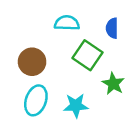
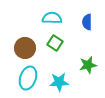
green square: (87, 55) -> (55, 43), moved, size x0.7
green star: (113, 84) -> (88, 65), turned 30

